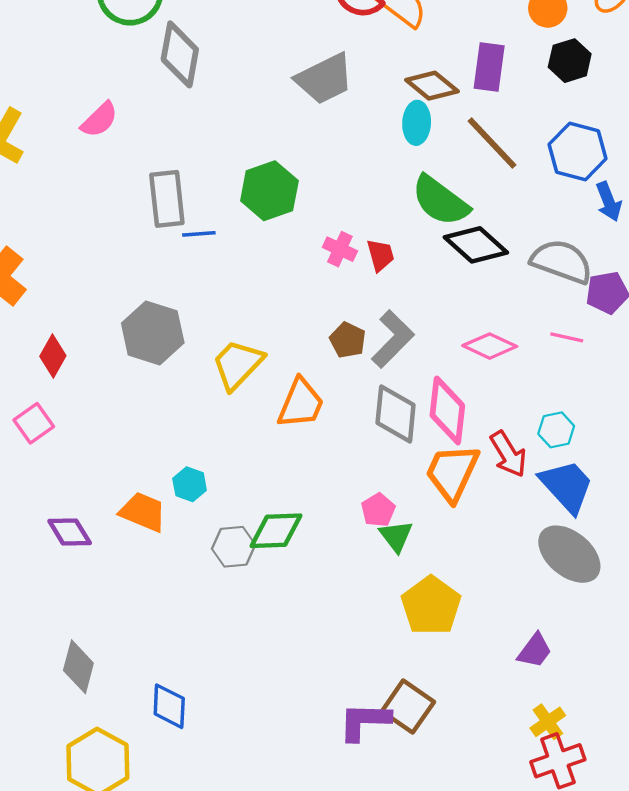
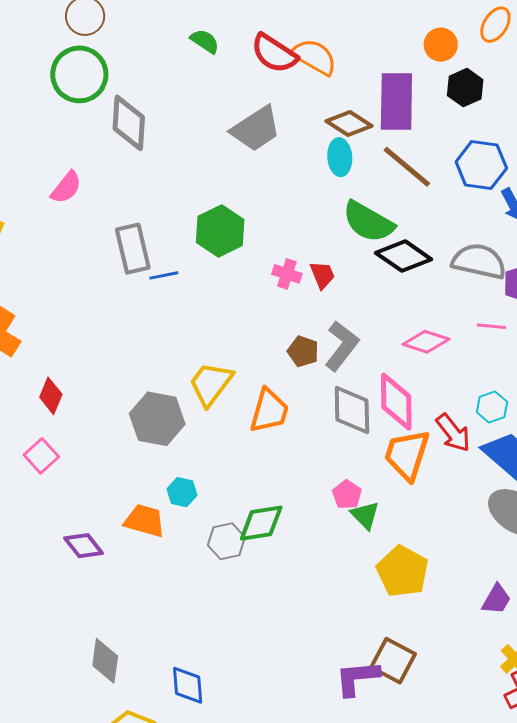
purple rectangle: (489, 67) -> (396, 102), size x1.4
gray hexagon: (153, 333) -> (157, 419), moved

